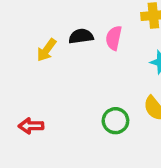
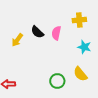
black semicircle: (81, 36) -> (37, 32), turned -128

